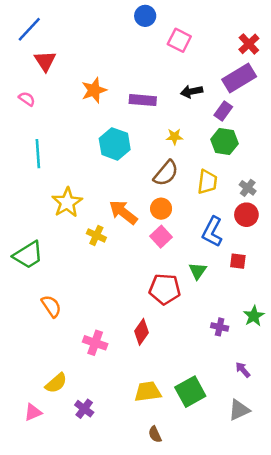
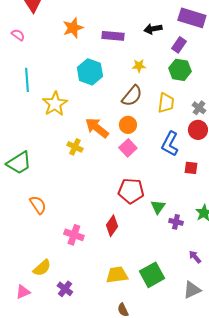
purple rectangle: (239, 78) -> (192, 18), turned 48
yellow star: (67, 203) -> (55, 104), moved
green triangle: (198, 271) -> (158, 207), moved

